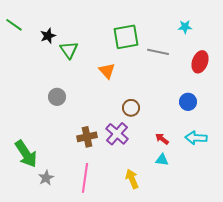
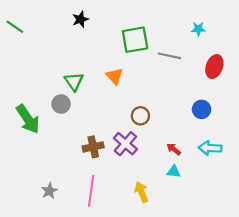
black star: (48, 36) -> (80, 19), moved
green triangle: (69, 50) -> (74, 81), moved
green arrow: (26, 154) -> (28, 119), moved

